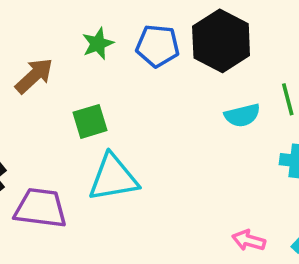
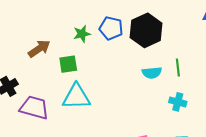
green star: (98, 44) -> (82, 34), moved
brown arrow: (34, 76) -> (39, 49), moved

